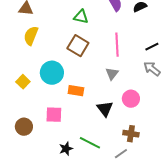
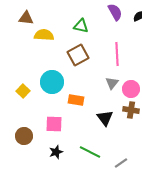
yellow semicircle: (31, 36) -> (44, 35), moved, turned 72
brown square: (78, 46) -> (78, 55), turned 30
pink circle: (131, 99) -> (131, 89), moved
brown cross: (131, 134) -> (131, 110), moved
black star: (66, 149) -> (56, 152), moved

